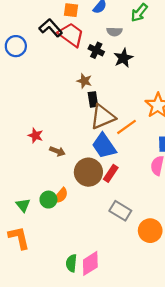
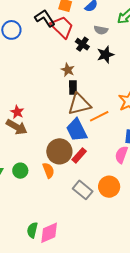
brown arrow: (57, 151) -> (17, 127), moved, size x1.5
orange semicircle: (61, 196) -> (48, 170), moved, turned -70
orange circle: (150, 231) -> (109, 187), moved

